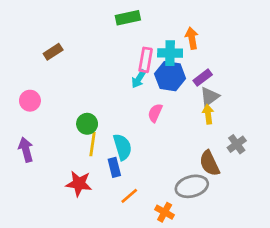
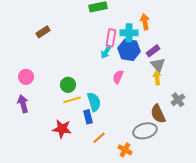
gray triangle: (209, 97) -> (158, 65), turned -35
pink circle: (30, 101) -> (26, 77), moved
yellow line: (93, 144) -> (72, 100), turned 66

